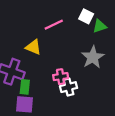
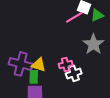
pink line: (54, 25) -> (74, 17), moved
yellow triangle: (33, 47) -> (39, 65), moved

